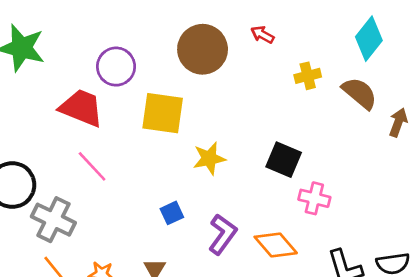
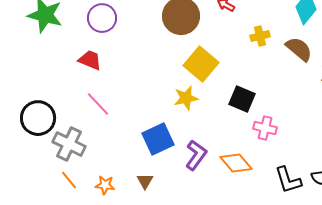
purple circle: (116, 67) -> (102, 18), moved
red trapezoid: (81, 108) -> (90, 60), size x0.7
yellow square: (163, 113) -> (201, 64), moved, turned 32
blue square: (172, 213) -> (158, 139), size x1.8

